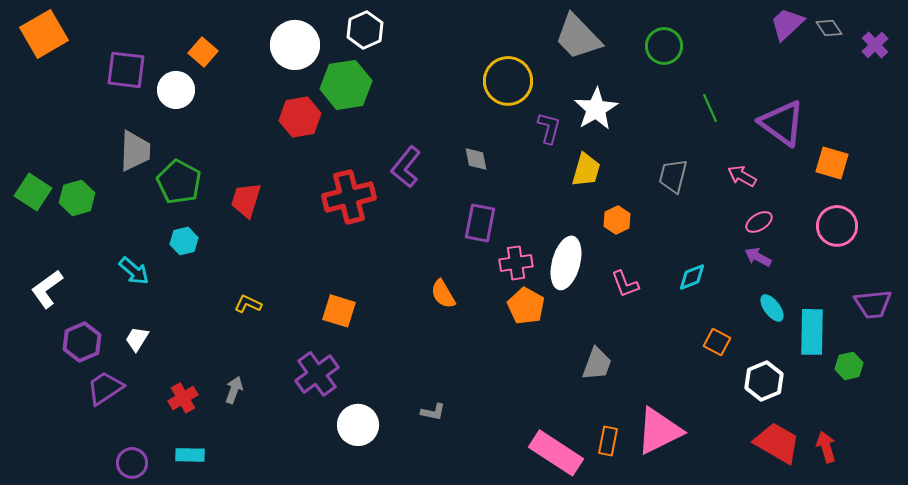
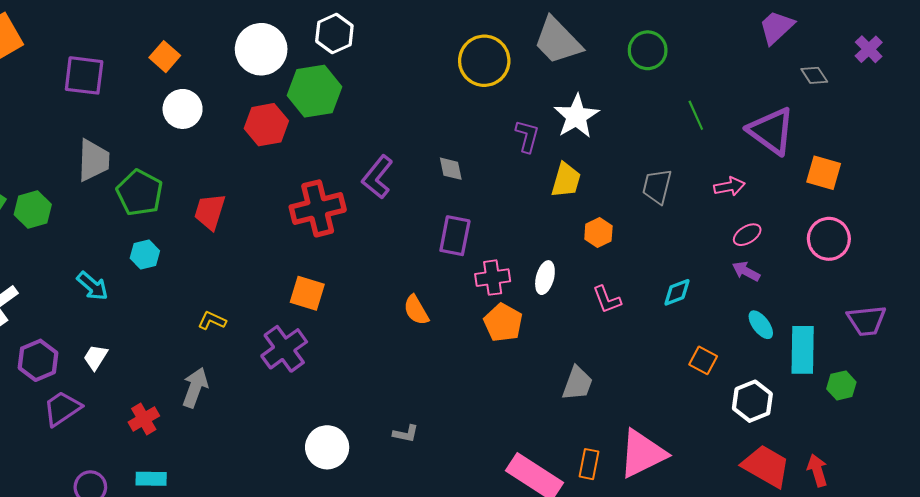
gray diamond: (829, 28) -> (814, 75), moved
yellow circle: (508, 81) -> (484, 61), moved
white circle: (176, 90) -> (183, 109), moved
pink arrow: (742, 176) -> (729, 186), turned 140
white ellipse: (566, 263) -> (545, 278), size x0.6
orange square: (339, 311) -> (307, 293), moved
purple cross: (317, 374) -> (284, 349), moved
gray arrow: (234, 390) -> (195, 388), moved, size x1.4

